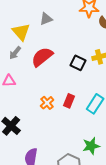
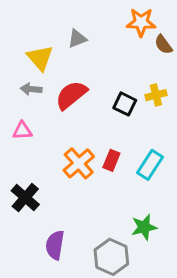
gray arrow: (15, 53) -> (31, 89), turned 56
orange cross: (47, 103) -> (79, 163), size x1.5

